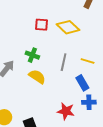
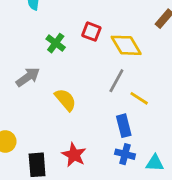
green cross: (32, 55) -> (56, 43), moved
gray line: (64, 62) -> (116, 81), moved
red star: (66, 111) -> (74, 155), moved

